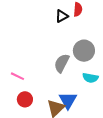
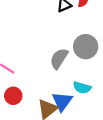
cyan semicircle: (90, 78) -> (82, 88), moved

